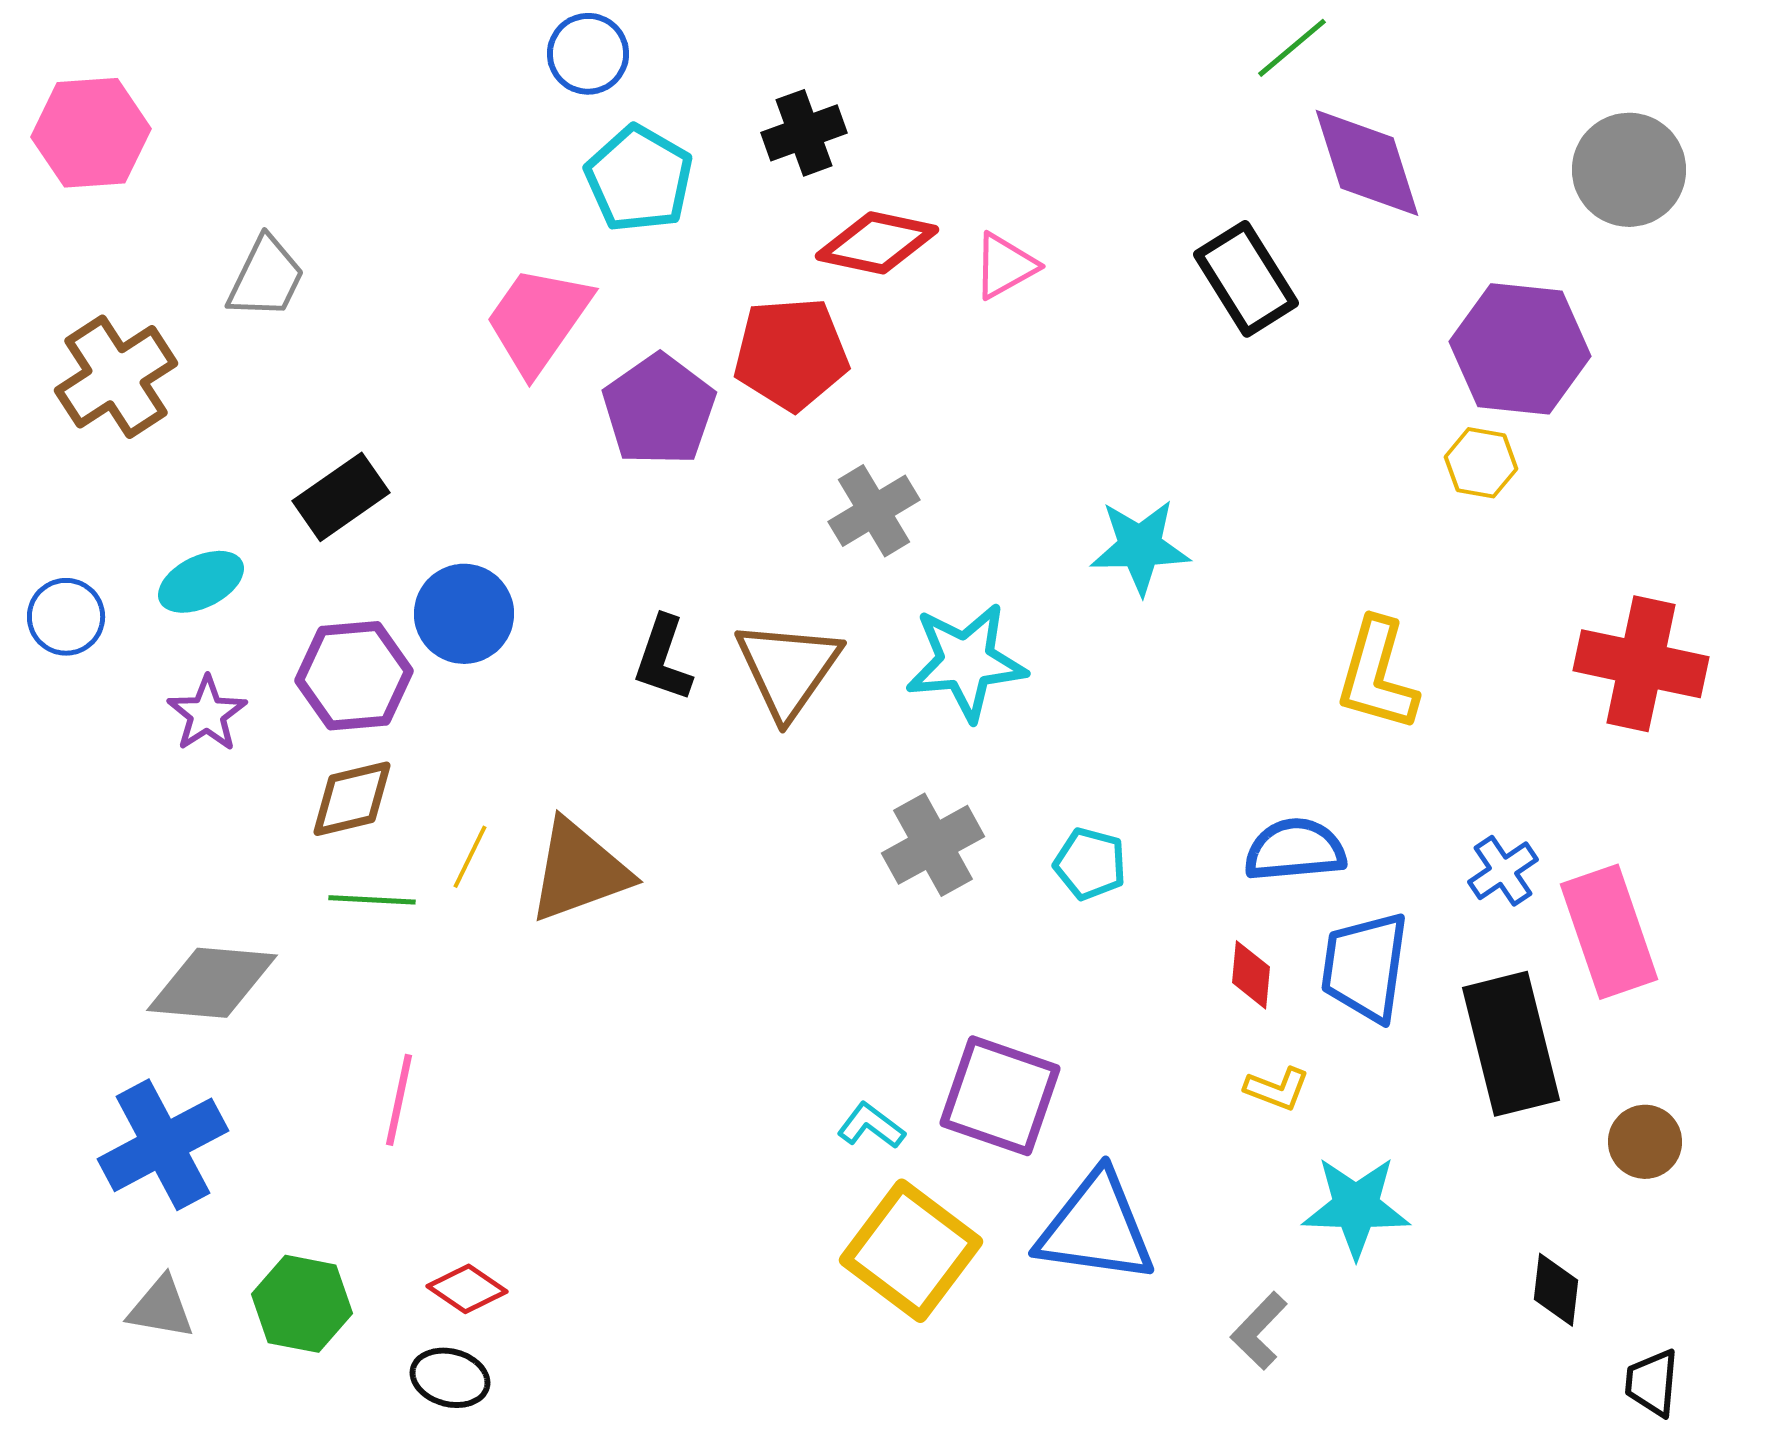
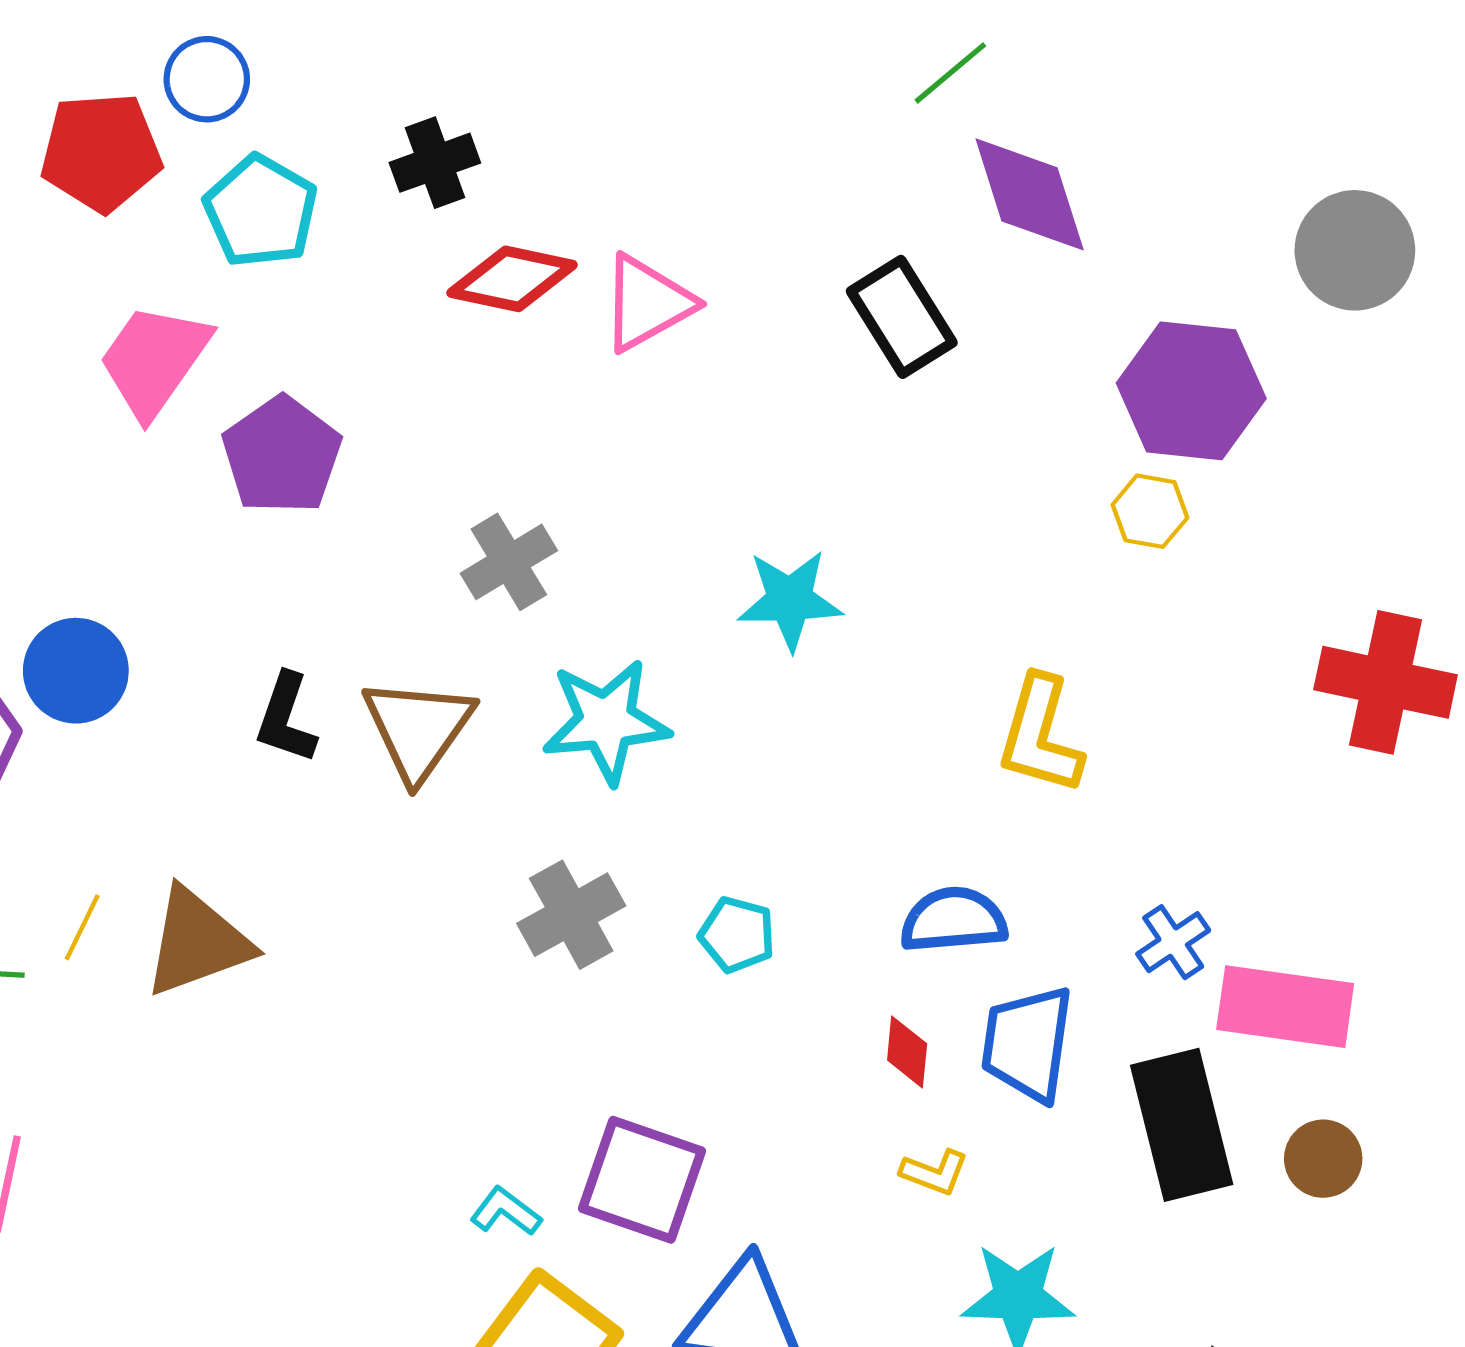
gray circle: (1629, 170) -> (1355, 250), moved
pink triangle: (1005, 266) -> (647, 303), size x1.4
red pentagon: (791, 354) -> (101, 152), moved
red cross: (1641, 664) -> (1386, 682), moved
pink rectangle: (1609, 932) -> (1285, 1007), turned -63
brown circle: (1645, 1142) -> (1323, 1159), moved

